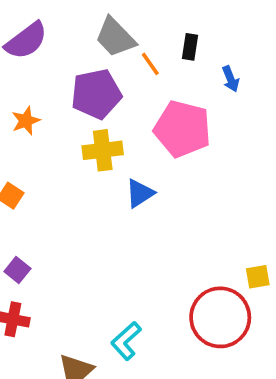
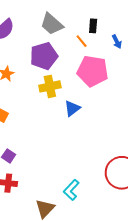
orange line: (150, 64) -> (82, 41), moved

